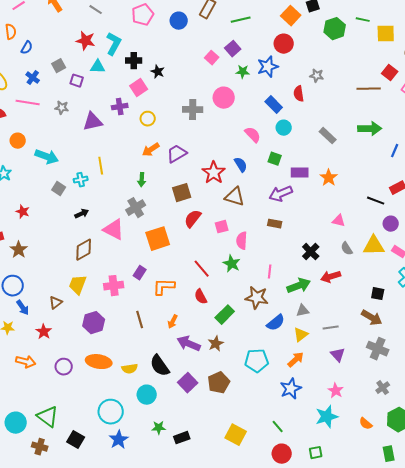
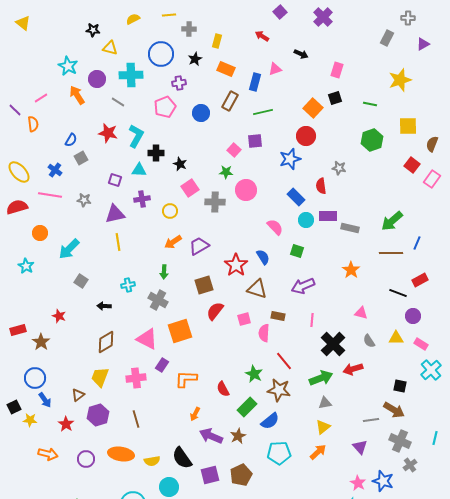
green line: (363, 20) -> (370, 104), moved
green hexagon: (335, 29) -> (372, 140), moved
blue semicircle: (27, 48) -> (71, 140), moved
purple square: (233, 49) -> (255, 141), turned 35
cyan triangle: (98, 67) -> (139, 170), moved
green star: (243, 72) -> (226, 172), moved
purple square: (77, 81) -> (115, 180), moved
pink square: (139, 88) -> (190, 188), moved
brown line: (369, 89) -> (391, 253), moved
green arrow: (370, 129) -> (392, 221), turned 140
gray rectangle: (328, 136) -> (350, 228), turned -30
cyan arrow: (47, 157) -> (69, 249), turned 115
yellow line: (101, 166) -> (118, 242), moved
purple rectangle: (300, 173) -> (328, 216), moved
cyan cross: (81, 180) -> (128, 285), moved
gray cross: (136, 208) -> (158, 300), turned -30
red star: (23, 212) -> (59, 316), moved
black arrow: (82, 214) -> (104, 306), turned -152
brown rectangle: (275, 224) -> (278, 316), moved
pink triangle: (114, 230) -> (147, 339), moved
yellow triangle: (374, 246) -> (396, 338), size x0.7
black cross: (311, 252) -> (333, 344), size x1.4
green star: (232, 264) -> (254, 374), moved
red line: (202, 269) -> (284, 361), moved
pink line: (270, 272) -> (312, 320), moved
brown line: (140, 320) -> (136, 419), moved
purple hexagon: (94, 323) -> (98, 415), moved
blue semicircle: (276, 323) -> (270, 421), moved
gray line: (331, 328) -> (371, 420), moved
purple square: (188, 383) -> (210, 475), turned 30
gray cross: (383, 388) -> (410, 465), moved
blue star: (291, 389) -> (383, 481), moved, turned -30

